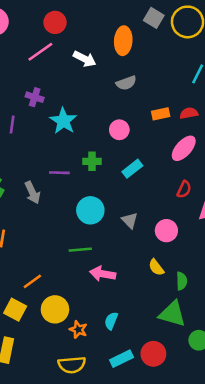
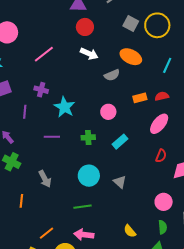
red circle: (55, 22) -> (85, 27), moved
orange ellipse: (123, 41) -> (131, 57), moved, turned -65
white arrow: (85, 59) -> (89, 54), moved
purple line: (59, 173) -> (52, 137), moved
gray arrow: (32, 193) -> (45, 179), moved
pink circle: (166, 231) -> (164, 202), moved
yellow semicircle: (156, 267) -> (130, 231), moved
pink arrow: (103, 274) -> (84, 235), moved

